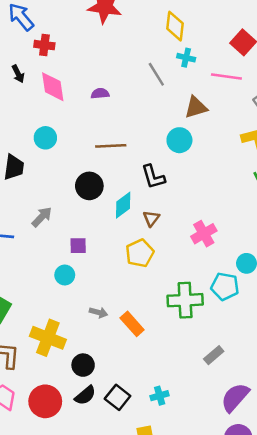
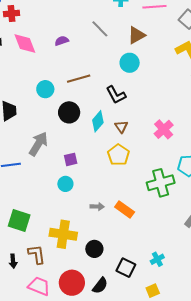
gray line: (156, 74) -> (100, 29), moved
cyan circle: (45, 138) -> (45, 89), moved
gray arrow: (42, 217) -> (38, 144), size x1.4
black semicircle: (85, 395) -> (100, 286), moved

